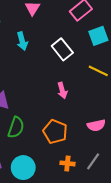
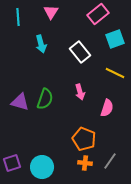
pink semicircle: (96, 125) -> (107, 108), moved, turned -60
green semicircle: (16, 127) -> (45, 99), moved
orange pentagon: (55, 132) -> (84, 139), moved

